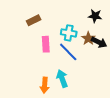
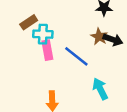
cyan cross: (69, 33) -> (43, 34), moved
cyan arrow: (62, 79) -> (100, 89), moved

